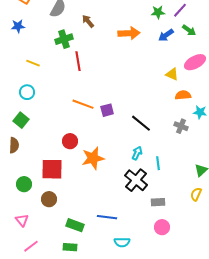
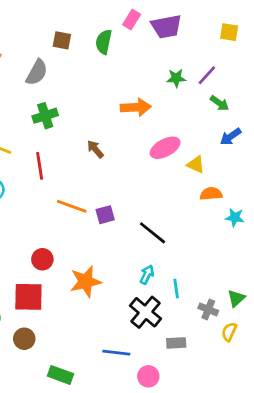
brown arrow: (88, 21) -> (95, 149), moved
blue arrow: (166, 35) -> (231, 137), moved
red line: (78, 61) -> (40, 166), moved
pink ellipse: (195, 62) -> (165, 148), moved
gray cross: (181, 126) -> (208, 309), moved
red circle: (70, 141) -> (42, 259), moved
blue line: (107, 217) -> (116, 353), moved
pink circle: (162, 227) -> (148, 376), moved

